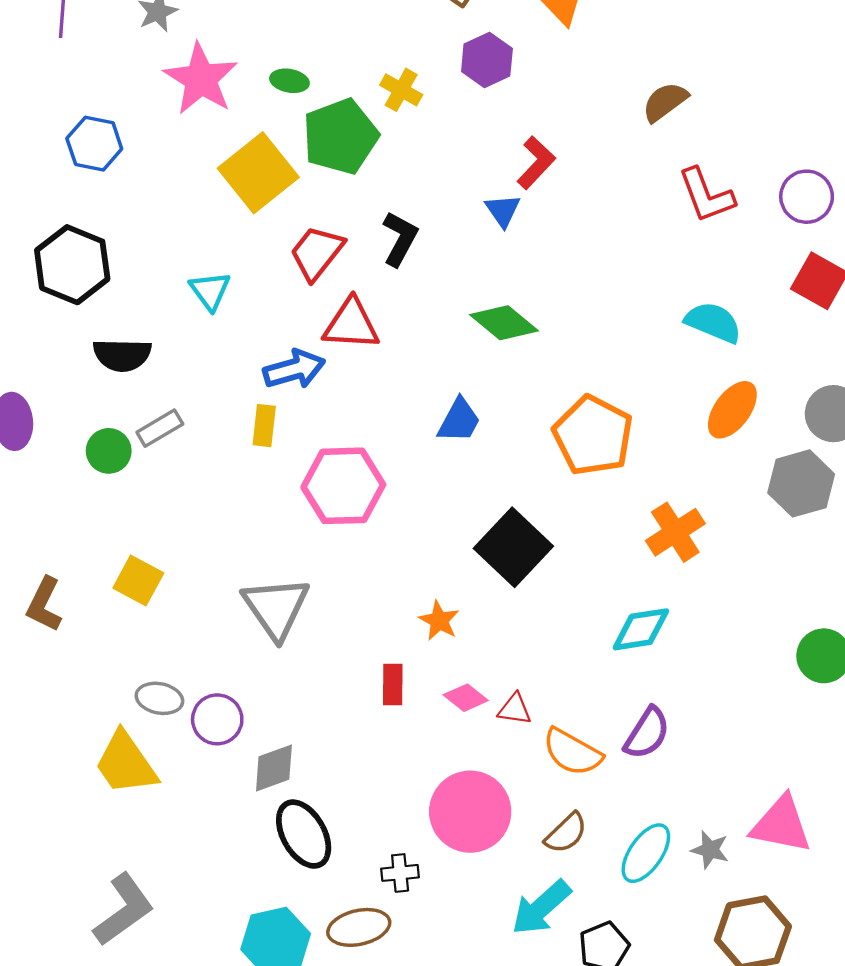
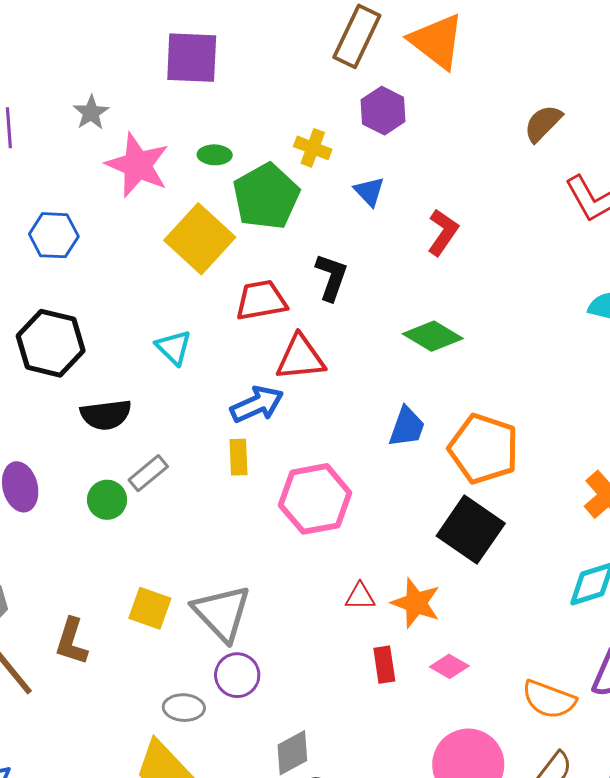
red L-shape: (536, 163) -> (443, 232), moved
blue triangle: (503, 210) -> (369, 191), moved
red trapezoid: (317, 253) -> (261, 300), turned 50
orange pentagon: (593, 435) -> (484, 449), moved
gray triangle: (276, 608) -> (222, 613), moved
orange star: (439, 621) -> (416, 603), size x1.4
red triangle: (515, 709) -> (360, 596), moved
purple circle: (217, 719) -> (237, 675), moved

